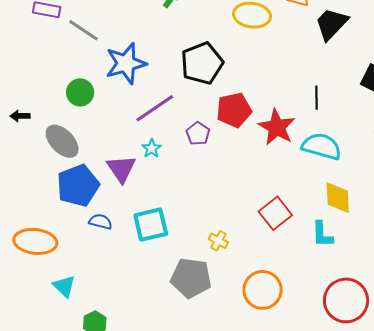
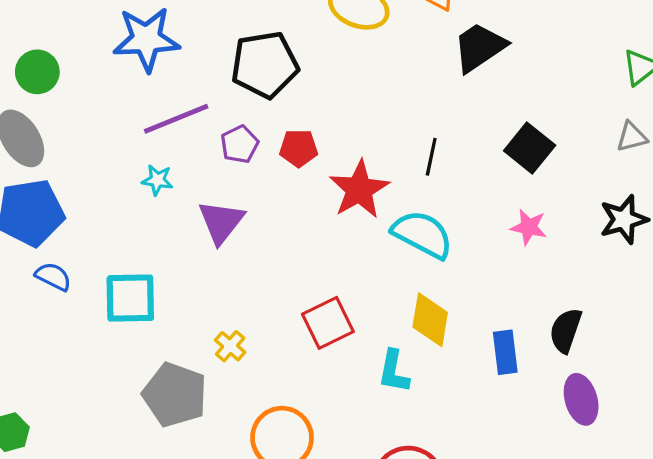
green circle: (80, 92) -> (37, 72), moved
red pentagon: (234, 110) -> (299, 148), size x0.7
purple pentagon: (198, 134) -> (240, 144), moved
cyan star: (151, 148) -> (157, 180), turned 30
purple triangle: (121, 169) -> (221, 222), moved

